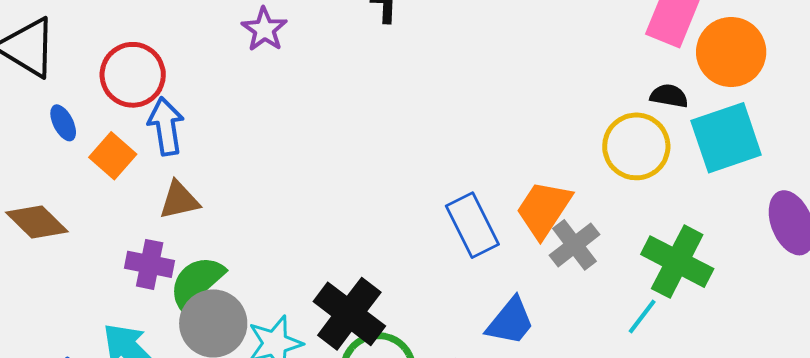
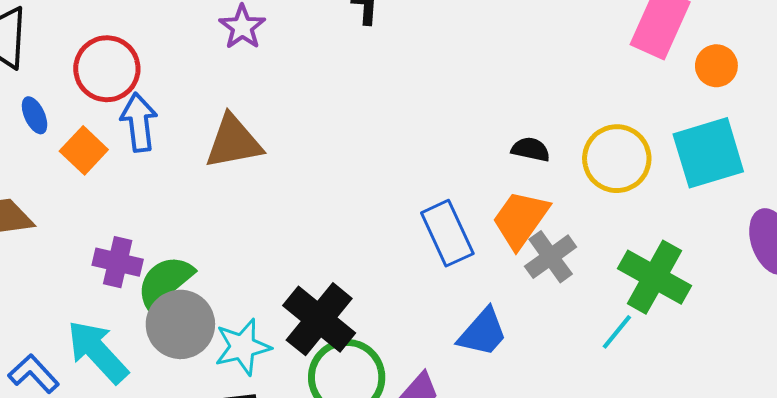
orange circle: (731, 52) -> (716, 66), size x0.6
black semicircle: (669, 96) -> (531, 149), moved
brown triangle: (179, 200) -> (233, 142), moved, size x1.4

